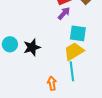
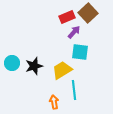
purple arrow: (64, 13) -> (74, 32), moved
yellow trapezoid: (74, 51) -> (62, 70), moved

